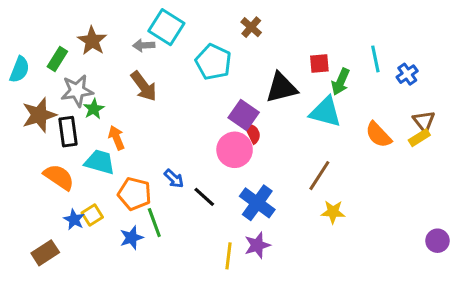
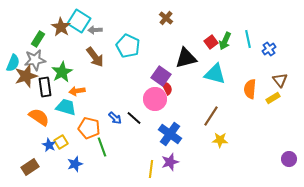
cyan square: (166, 27) -> (79, 21), moved
cyan pentagon: (213, 62) -> (128, 46), moved
red square: (319, 64) -> (211, 42), turned -32
cyan semicircle: (19, 70) -> (13, 63), moved
green arrow: (341, 82) -> (225, 41), moved
gray star: (77, 91) -> (35, 60), moved
green star: (94, 109) -> (62, 72), size x1.5
orange semicircle: (378, 135) -> (250, 89), turned 48
orange arrow: (116, 138) -> (77, 91), turned -77
yellow rectangle: (419, 138) -> (273, 98), moved
black line: (204, 197) -> (134, 118), moved
blue star: (132, 238) -> (75, 164), moved

